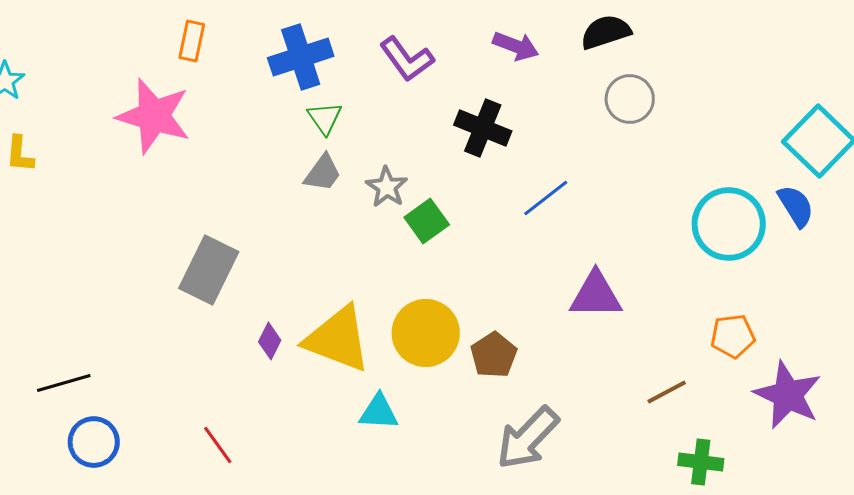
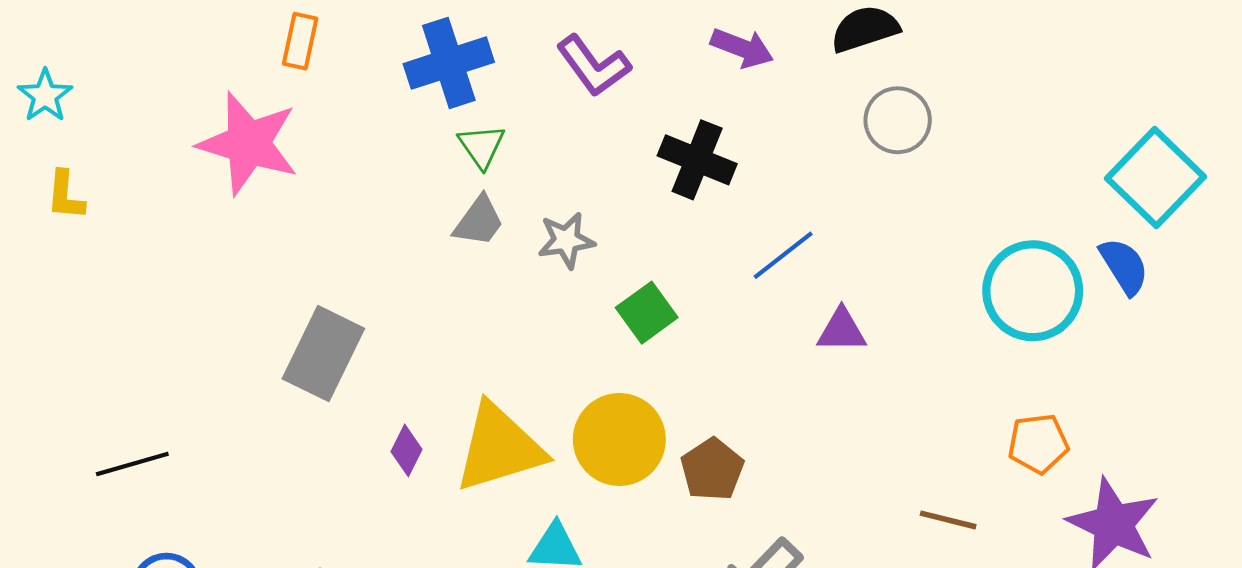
gray star: (387, 187) -> (566, 240), turned 30
green square: (427, 221) -> (647, 313), moved
purple triangle: (596, 295) -> (842, 330), moved, size x0.7
yellow triangle: (338, 339) -> (499, 448), turned -38
black line: (64, 383) -> (132, 464), moved
brown line: (667, 392) -> (948, 520), turned 42

